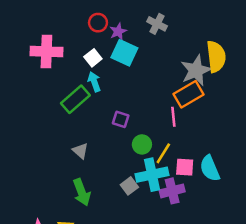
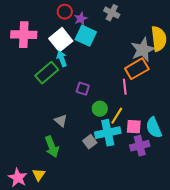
white square: (93, 58) -> (61, 40), size x1.6
gray triangle: (80, 151) -> (61, 121), moved
purple cross: (172, 191) -> (140, 146), moved

